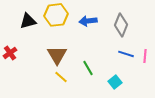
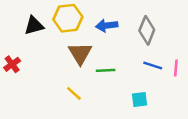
brown triangle: (57, 55) -> (80, 53), moved
green line: (88, 68) -> (106, 70), moved, turned -63
cyan square: (115, 82) -> (139, 99), turned 32

